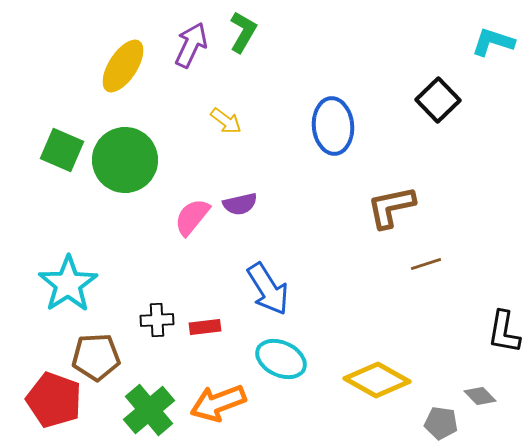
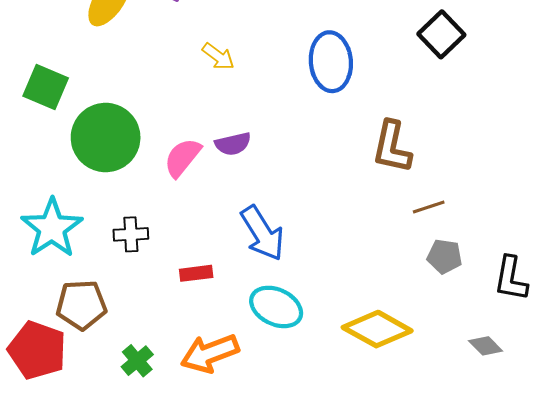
green circle: (125, 160) -> (106, 138), moved
brown L-shape: (391, 207) -> (392, 147), turned -66
black cross: (157, 320) -> (131, 234), moved
green cross: (149, 410) -> (137, 361), size x0.6
gray pentagon: (441, 423) -> (445, 256), moved

